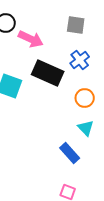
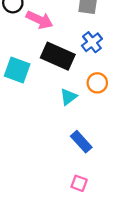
cyan triangle: (86, 128) -> (68, 97), moved, turned 36

